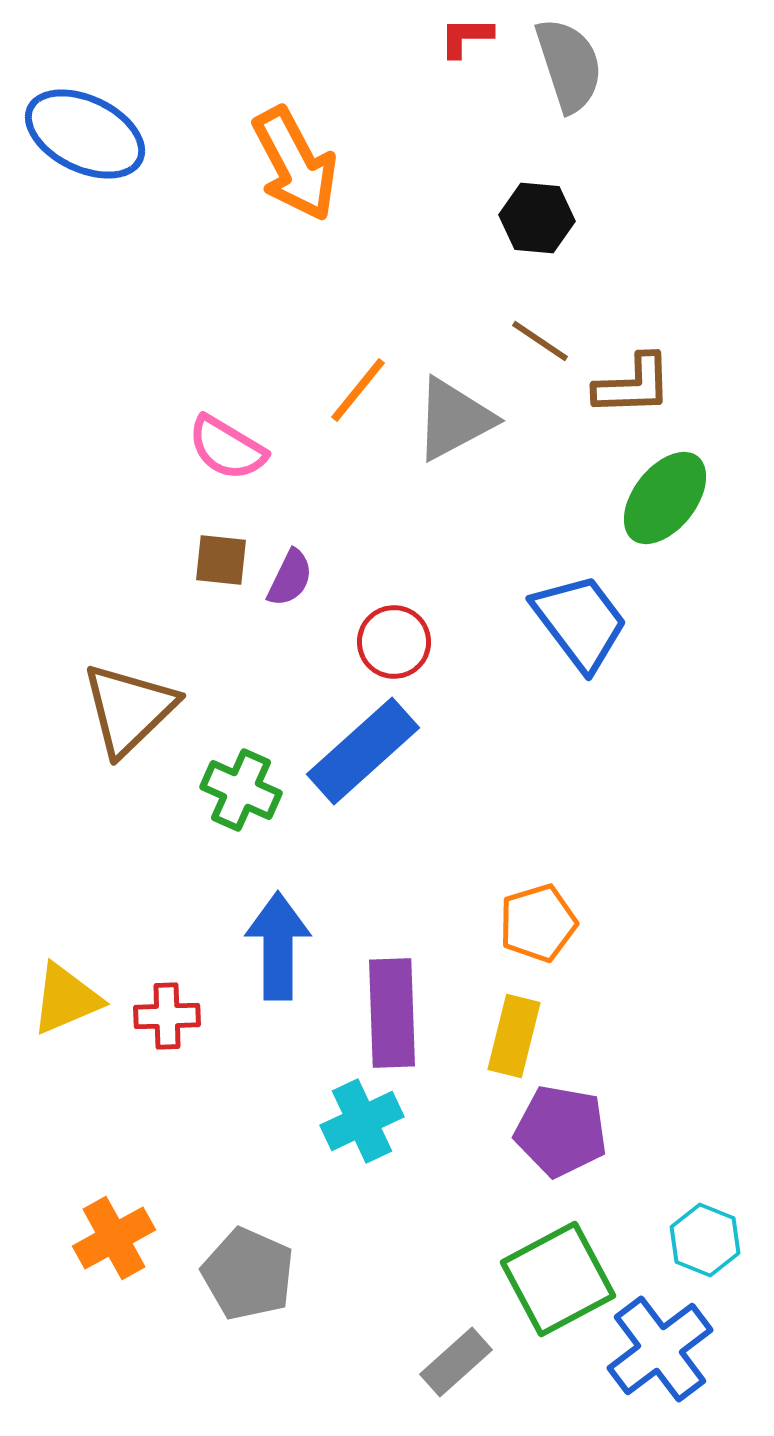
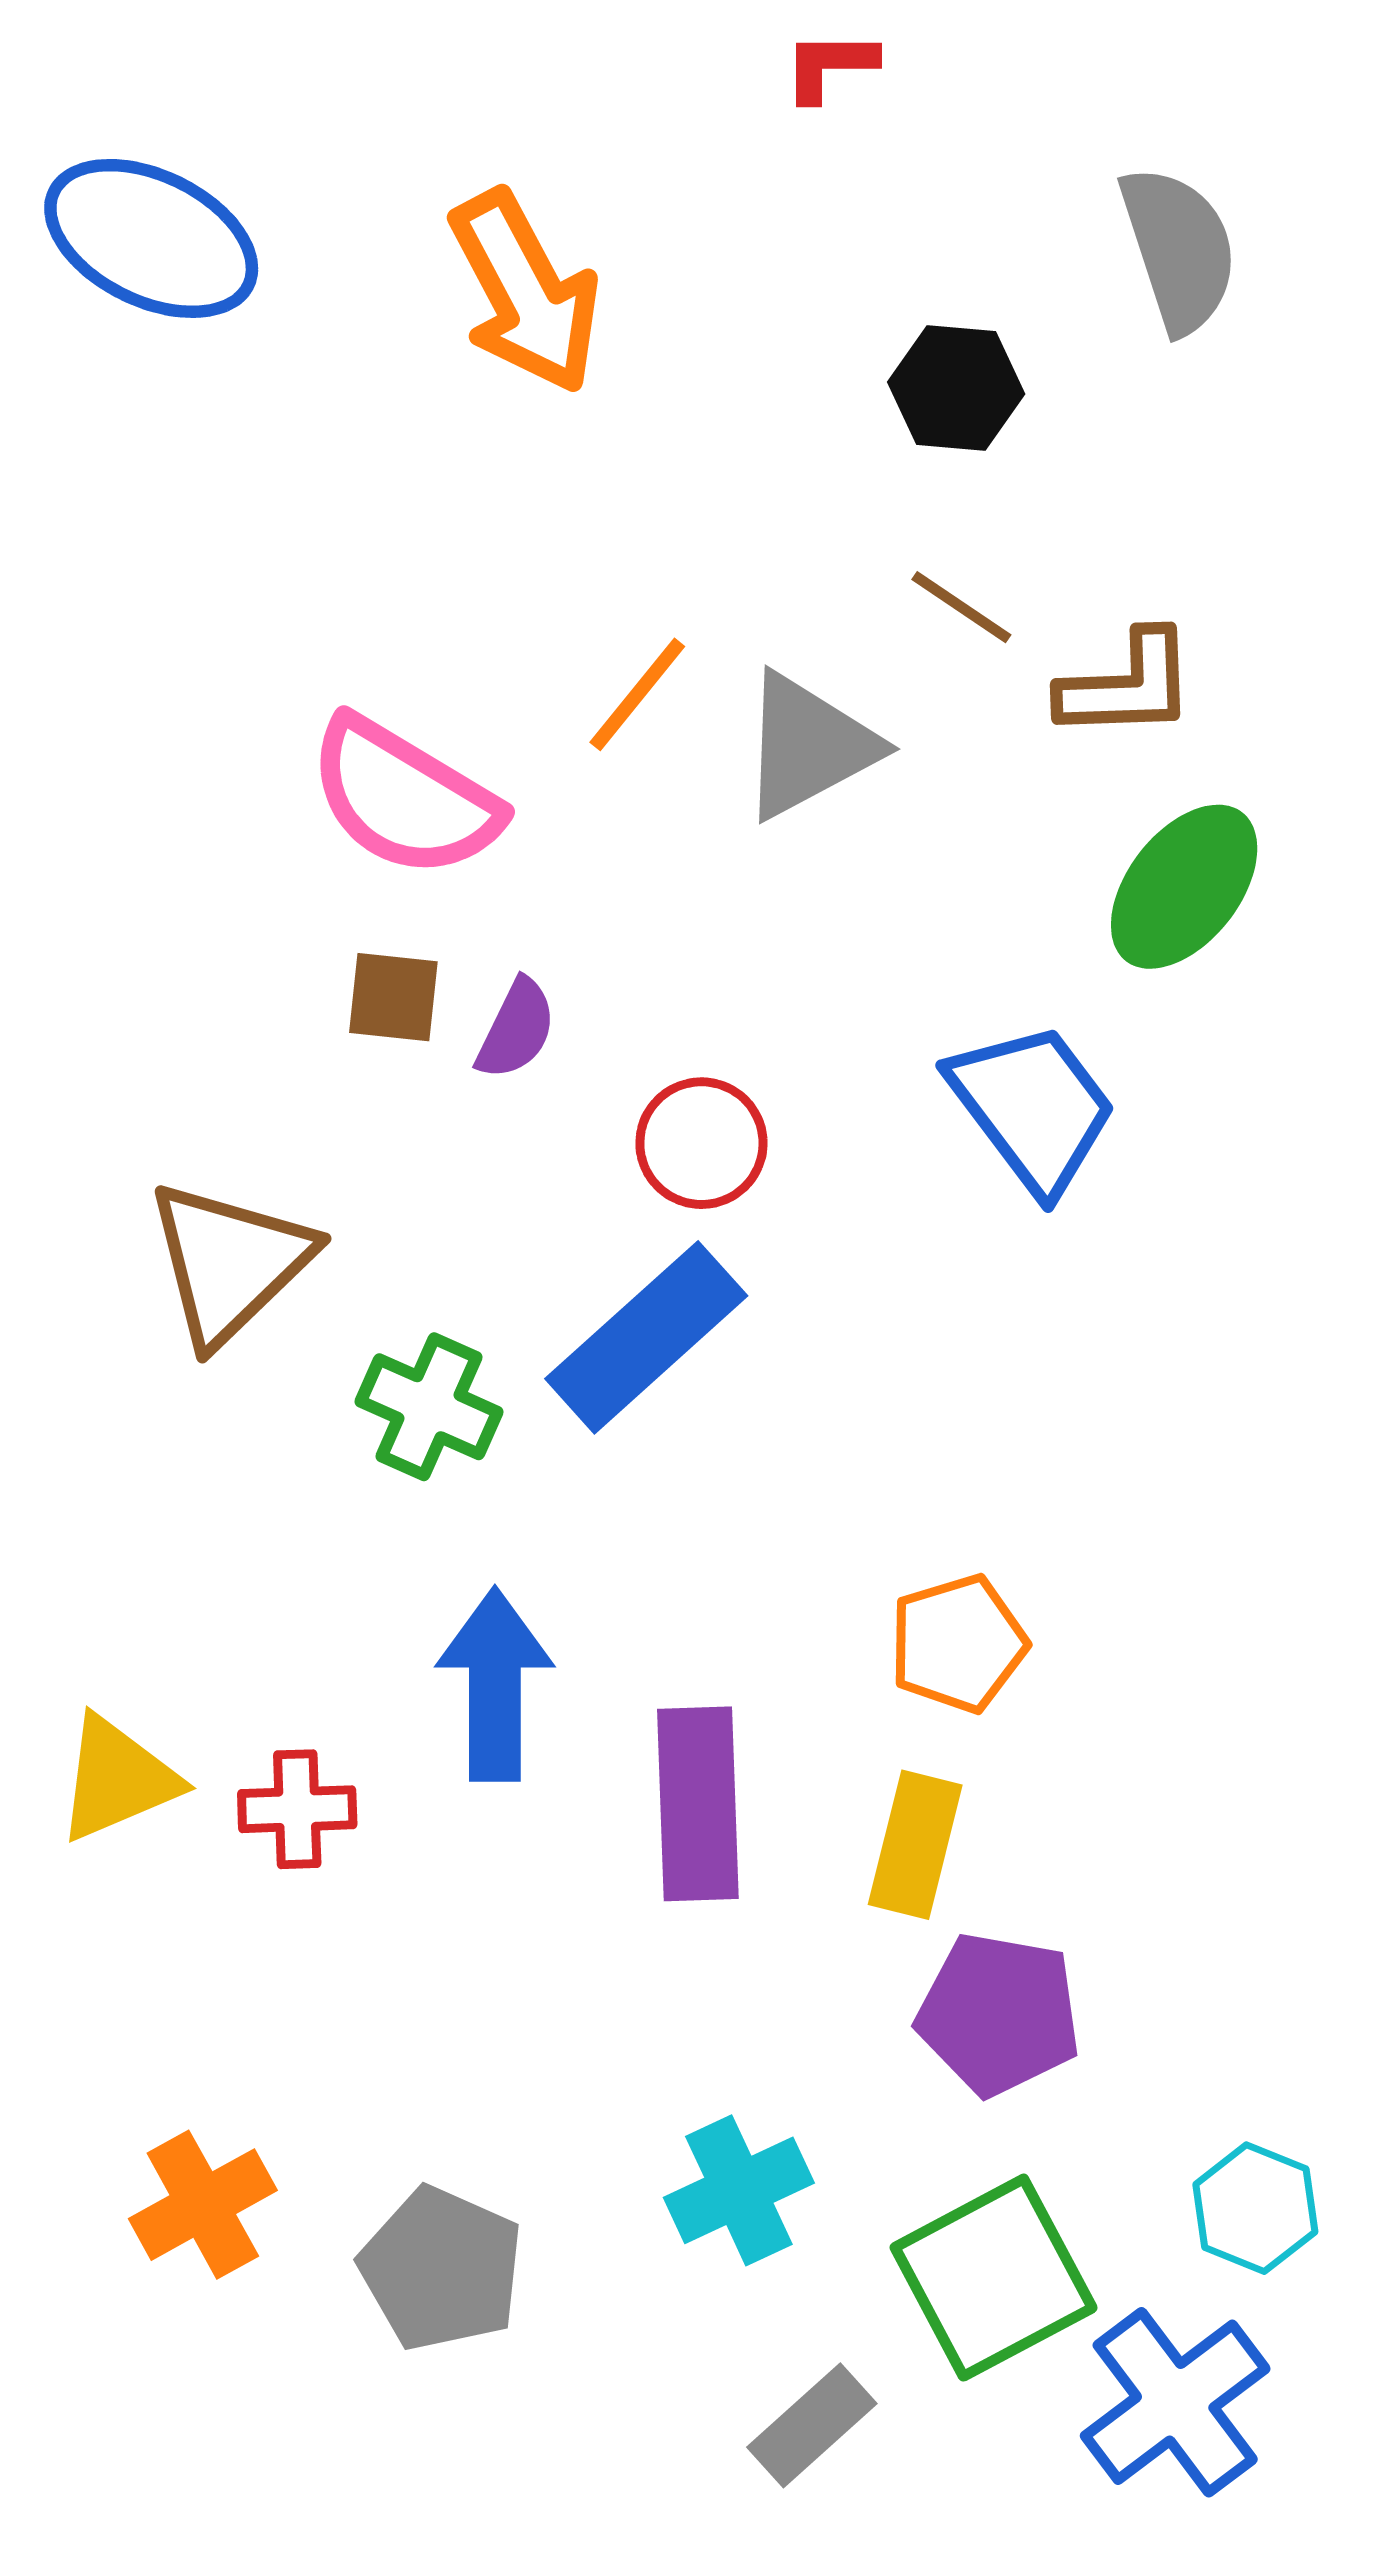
gray semicircle: (569, 65) -> (1179, 249), moved
pink semicircle: (227, 448) -> (404, 798), size x1.4
cyan cross: (362, 1121) -> (739, 2190), moved

